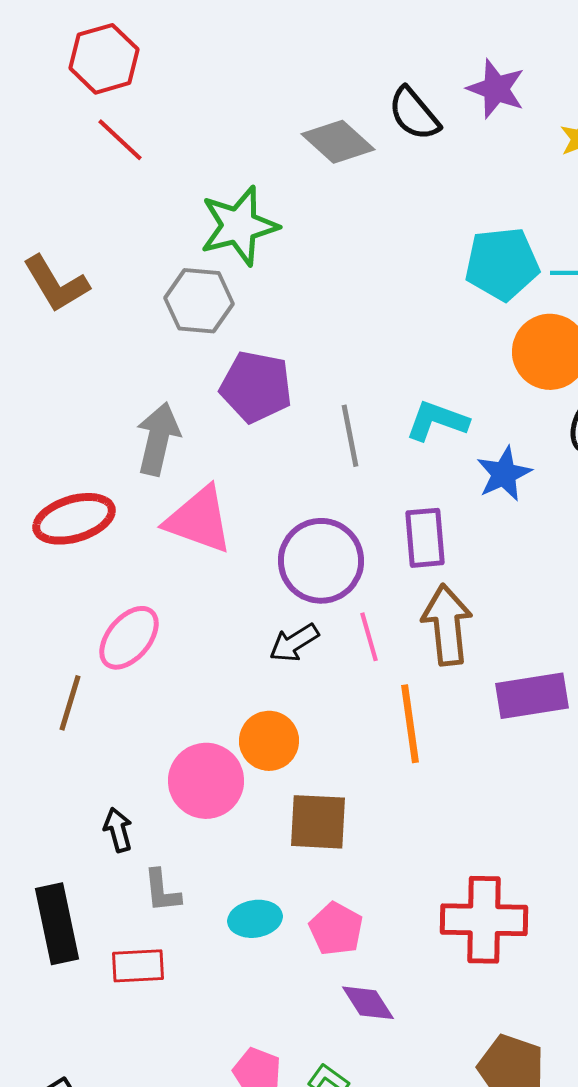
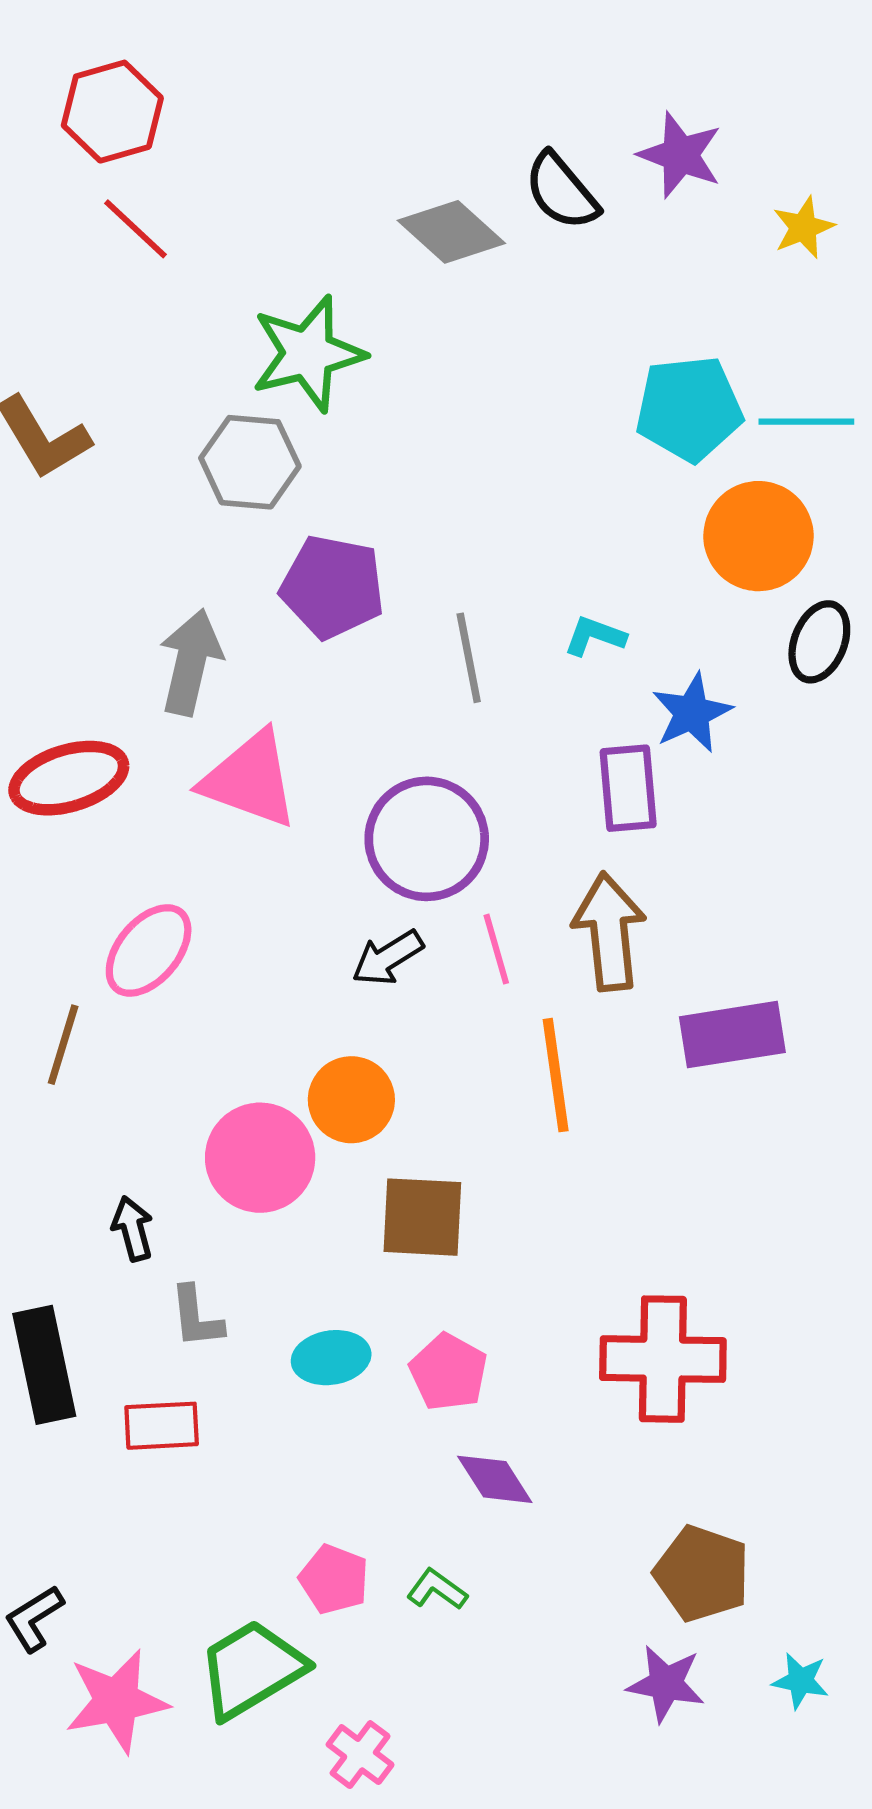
cyan L-shape: (437, 421) -> (595, 636), size x0.7
purple rectangle: (425, 538) -> (628, 788), moved

